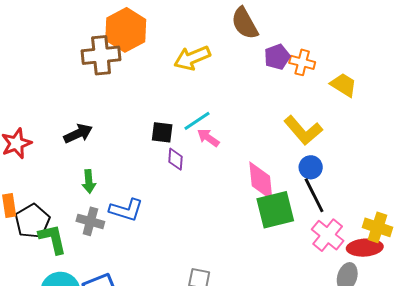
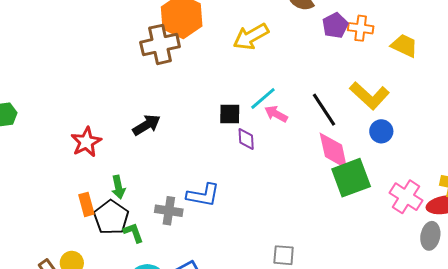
green arrow: (89, 181) -> (118, 187), moved
black line: (314, 195) -> (324, 110), moved
green L-shape: (53, 239) -> (133, 233), size x0.7

